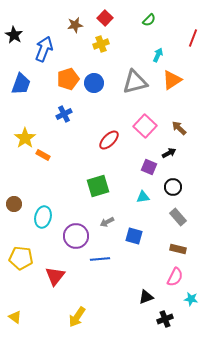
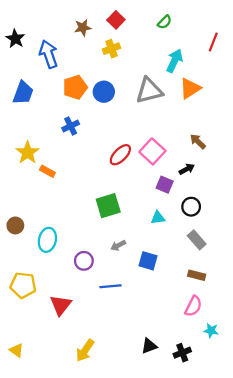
blue arrow: (44, 49) -> (49, 54), turned -40
cyan arrow: (158, 55) -> (175, 61), size x1.5
pink square: (145, 126) -> (152, 151), moved
purple circle: (76, 236) -> (84, 261), size x0.7
black triangle: (146, 297) -> (149, 346), moved

